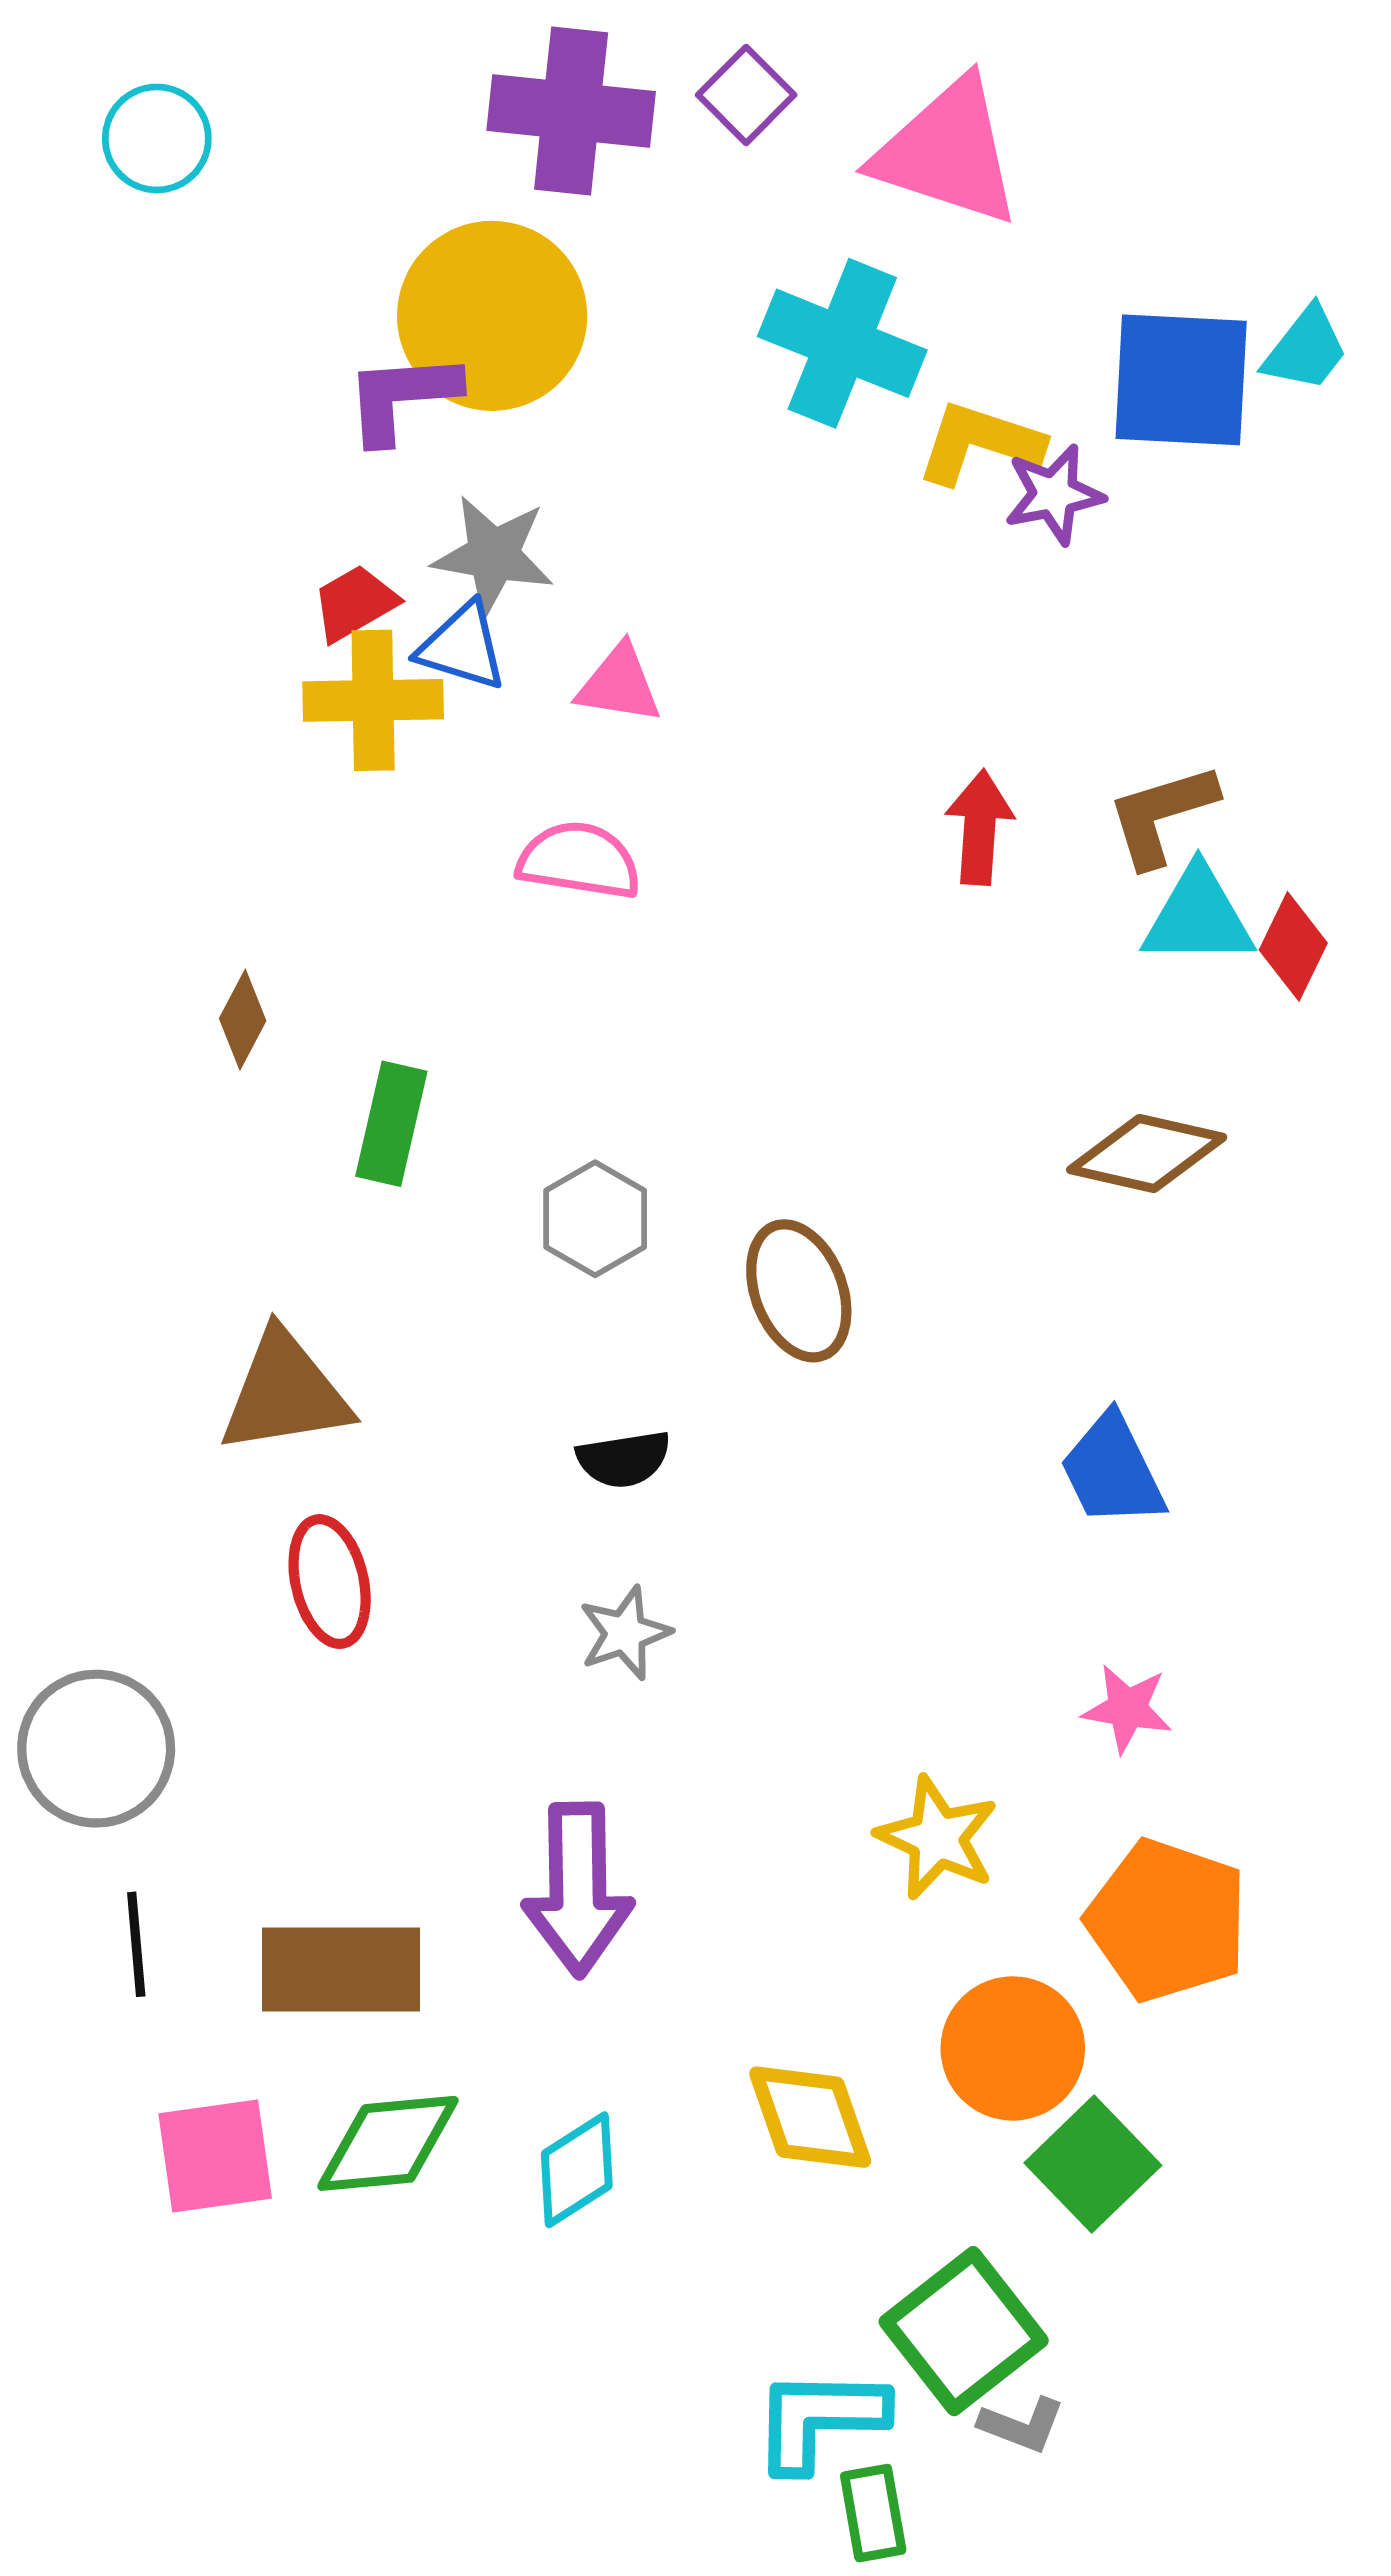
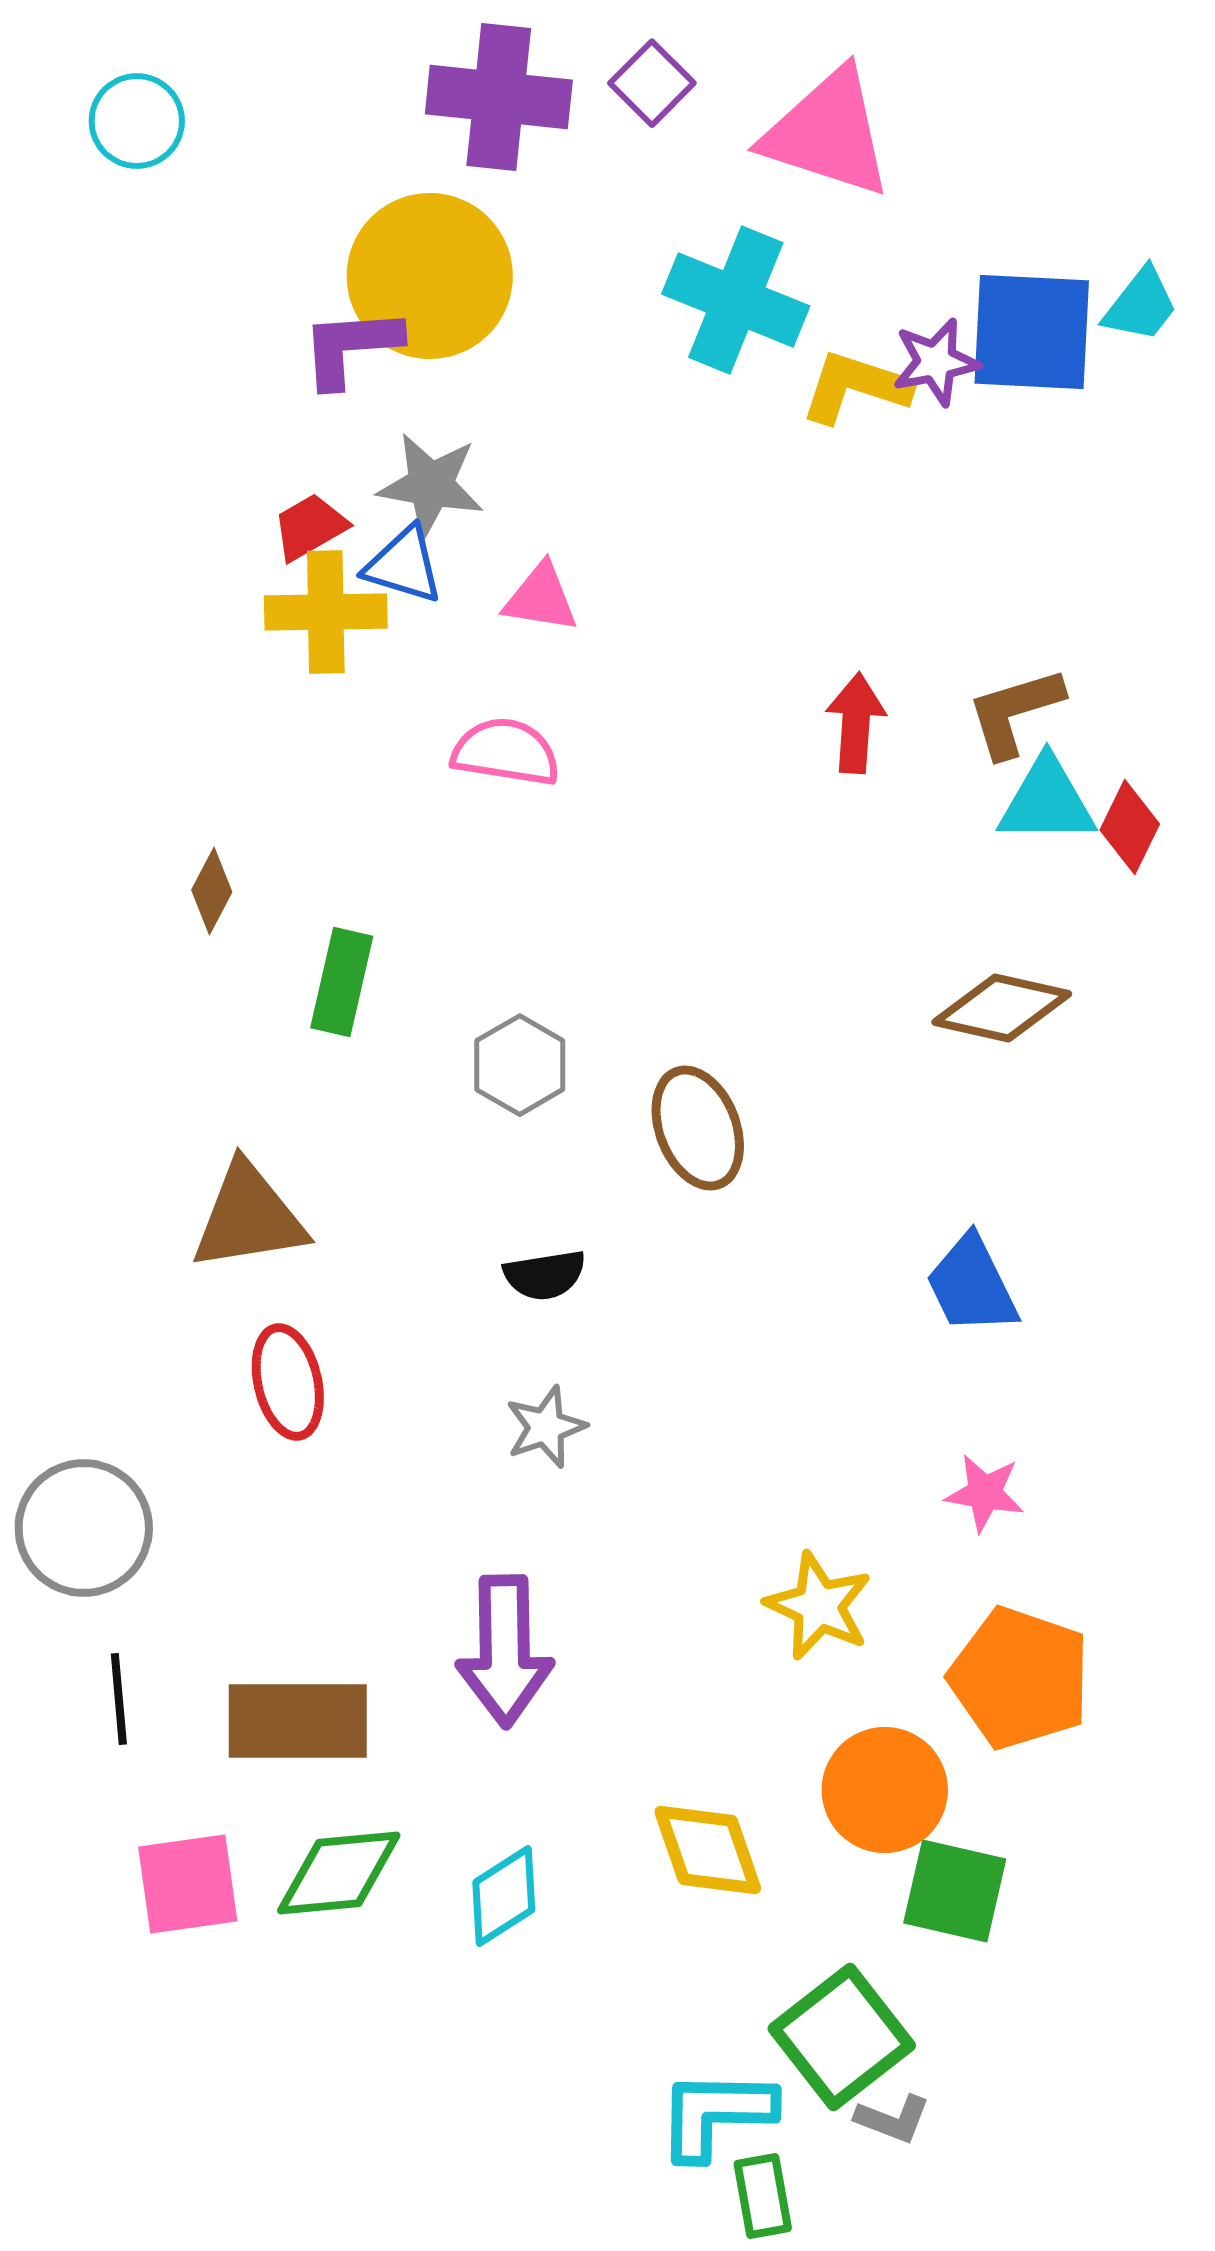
purple star: (1054, 494) -> (936, 362), moved
green square: (1093, 2164) -> (955, 1891), turned -33

